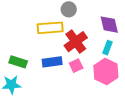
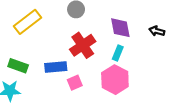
yellow rectangle: (50, 28) -> (27, 22), moved, turned -35
pink square: (76, 66) -> (75, 83), moved

